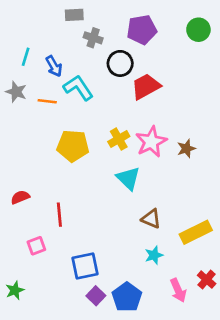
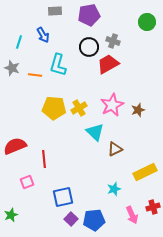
purple pentagon: (142, 30) -> (89, 15), moved
gray cross: (93, 38) -> (113, 41), moved
blue arrow: (54, 66) -> (43, 35), moved
cyan L-shape: (78, 88) -> (58, 65), turned -130
yellow cross: (119, 139) -> (79, 108), moved
red semicircle: (20, 197) -> (15, 146), size x1.6
brown triangle: (151, 219) -> (115, 149), moved, turned -49
red cross: (207, 280) -> (153, 207), turned 32
blue pentagon: (127, 297) -> (94, 220), turned 30

